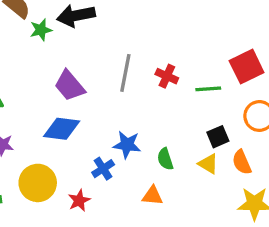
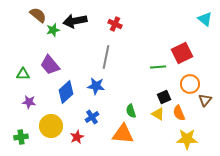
red cross: (167, 76) -> (115, 24), moved
purple trapezoid: (70, 86) -> (50, 65), moved
blue diamond: (62, 129) -> (66, 92), turned -50
blue star: (127, 145) -> (96, 86), moved
orange triangle: (152, 196) -> (123, 134), size x1.6

